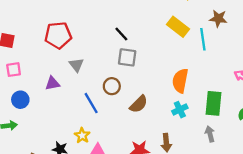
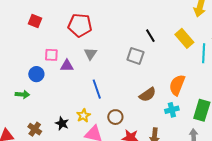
black line: (121, 34) -> (150, 36), moved
pink square: (14, 70) -> (51, 55), moved
brown circle: (112, 86) -> (115, 117), moved
brown semicircle: (139, 104) -> (148, 95), moved

